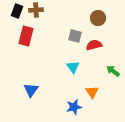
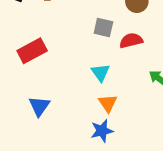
red rectangle: (26, 36) -> (32, 51), moved, turned 48
orange triangle: (92, 92) -> (108, 103), moved

